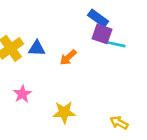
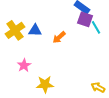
cyan line: (116, 44) -> (96, 27), turned 48
yellow star: (64, 112) -> (45, 84), moved

